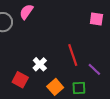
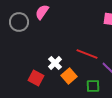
red line: (73, 55) -> (87, 54), turned -50
orange square: (55, 87) -> (69, 76), moved

